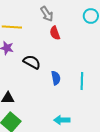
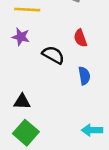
red semicircle: (55, 33) -> (80, 38), moved

